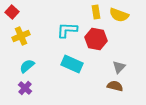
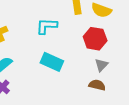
red hexagon: (96, 39) -> (95, 39), moved

